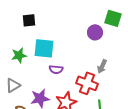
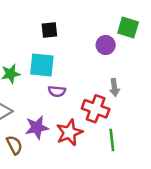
black square: (29, 20) -> (49, 30), moved
gray arrow: (102, 66) -> (114, 88), turned -32

